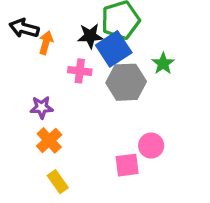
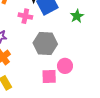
gray hexagon: (126, 82) -> (45, 44), moved

